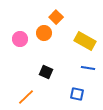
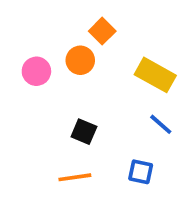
blue line: (88, 68) -> (161, 124), turned 32
orange line: (26, 97) -> (75, 177), moved, turned 36

